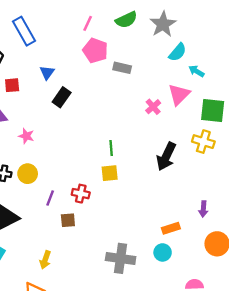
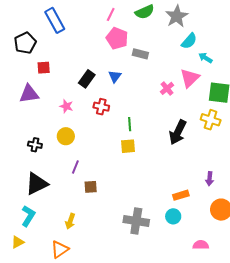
blue triangle: (47, 73) -> (115, 76), moved
pink star: (26, 136) -> (66, 106), moved
yellow circle: (28, 174) -> (66, 136), moved
red cross: (81, 194) -> (101, 107), moved

